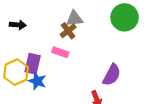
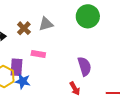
brown cross: (68, 31) -> (24, 28), moved
purple semicircle: (112, 75) -> (84, 66), turned -36

